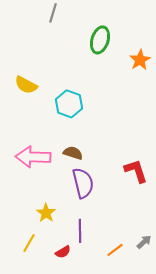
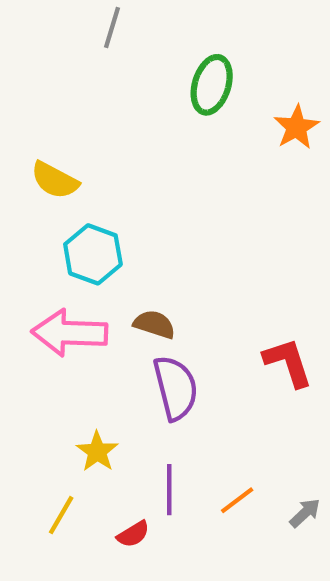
cyan hexagon: (69, 104) -> (93, 254), moved
orange line: (115, 250) -> (237, 500), moved

